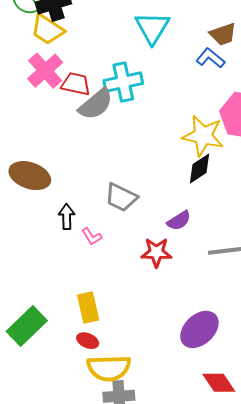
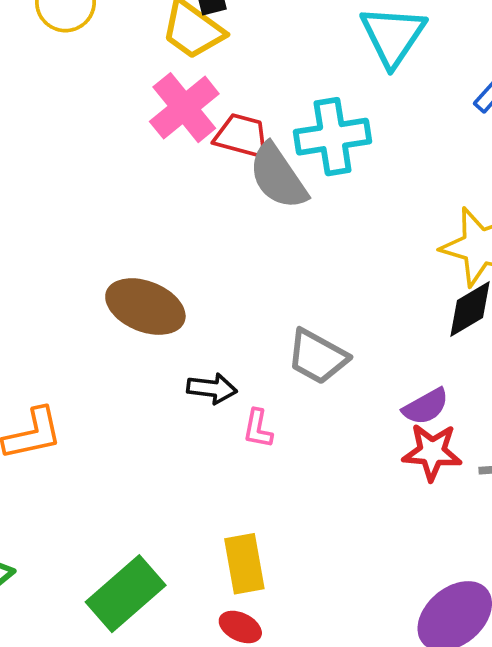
gray semicircle: (96, 104) -> (278, 176), turned 93
black arrow: (67, 217) -> (212, 389), turned 95
pink L-shape: (92, 236) -> (258, 429), turned 40
red star: (156, 252) -> (432, 452), moved

